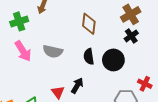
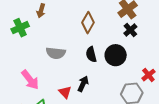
brown diamond: (89, 24) -> (88, 23), turned 30
pink arrow: (23, 51) -> (30, 80), moved
red cross: (145, 84) -> (148, 75), turned 32

